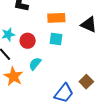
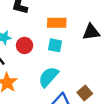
black triangle: (89, 25) -> (91, 32), turned -36
cyan semicircle: (35, 64) -> (48, 77), moved, size x1.5

